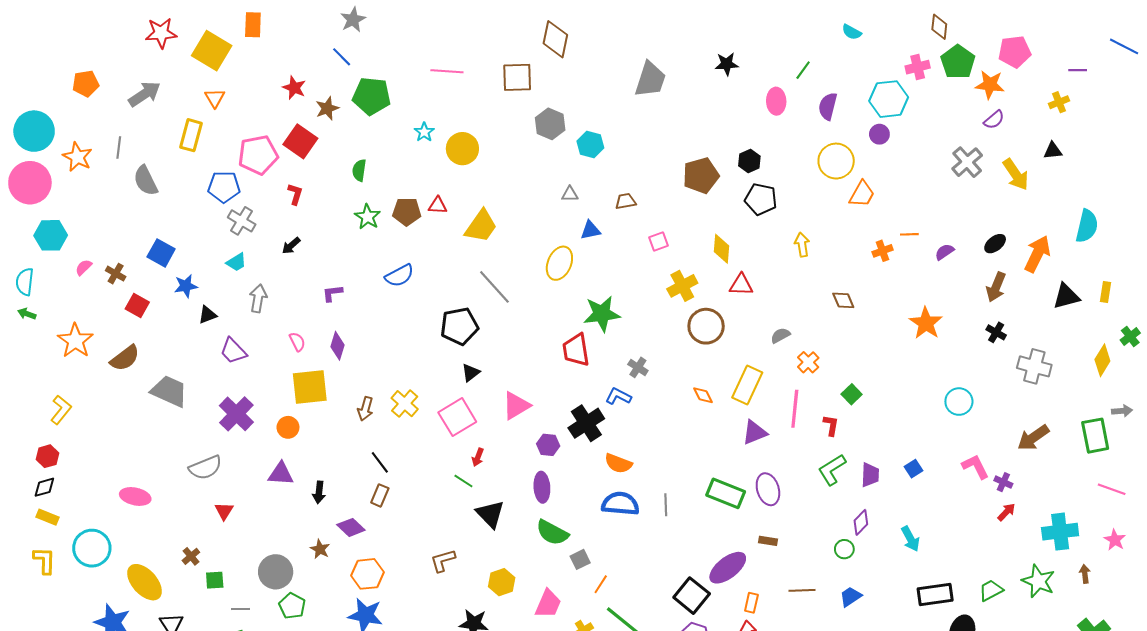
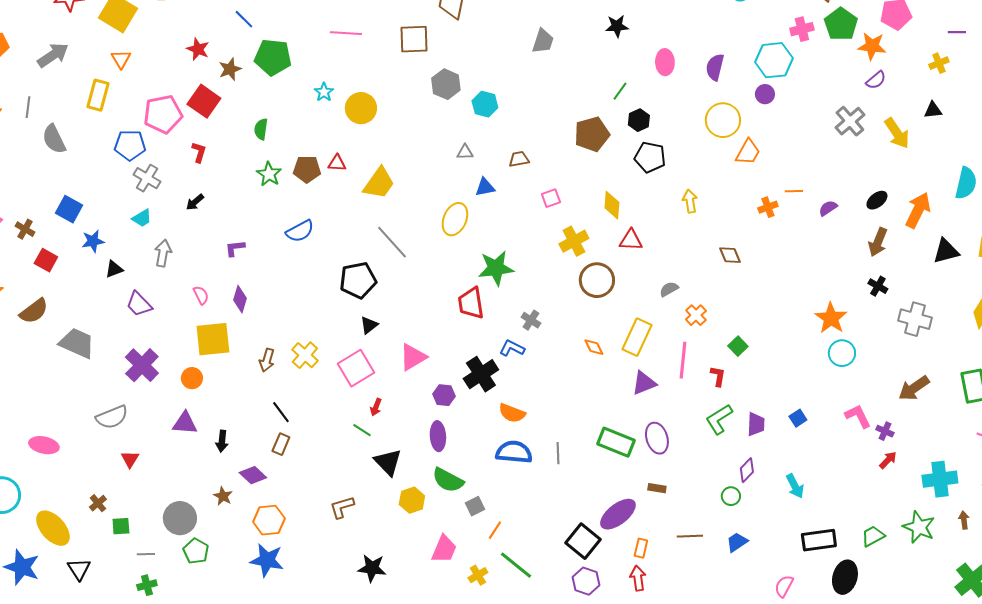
green line: (803, 70) -> (620, 91), moved
gray trapezoid: (650, 79) -> (543, 41), size x0.7
orange star: (926, 323) -> (831, 318), moved
yellow hexagon: (502, 582) -> (412, 500), moved

